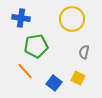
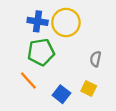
blue cross: (21, 18) -> (38, 21), moved
yellow circle: (72, 19) -> (66, 23), moved

